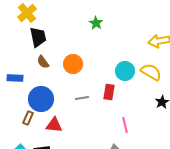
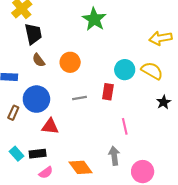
green star: (96, 23) -> (94, 19), size x1.6
brown rectangle: (28, 118) -> (13, 113), moved

